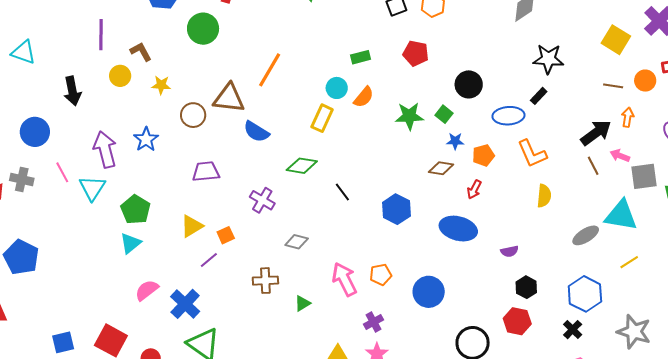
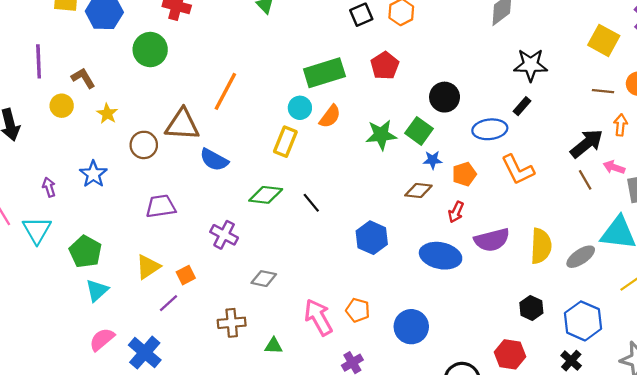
red pentagon: (416, 53) -> (385, 66), turned 30
green rectangle: (361, 57) -> (324, 73), size x1.8
yellow star: (161, 85) -> (107, 114), turned 30
green square: (444, 114) -> (419, 131), size x1.4
purple arrow: (105, 149) -> (49, 187), size x0.5
black line: (342, 192) -> (311, 203), moved
yellow semicircle: (544, 196) -> (541, 246), moved, size x1.4
cyan triangle: (130, 243) -> (97, 290), moved
purple semicircle: (509, 251) -> (492, 240), moved, size x1.8
orange pentagon: (381, 275) -> (358, 310), turned 30
black hexagon: (526, 287) -> (531, 308), moved
green triangle: (302, 303) -> (274, 346), turned 36

